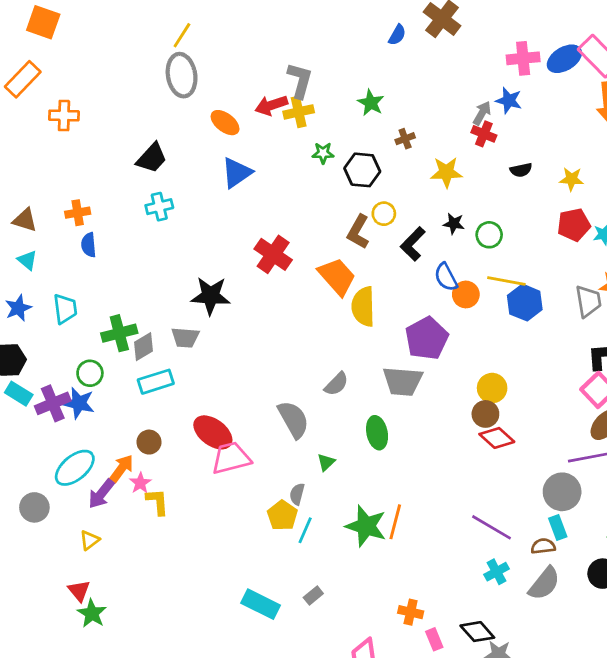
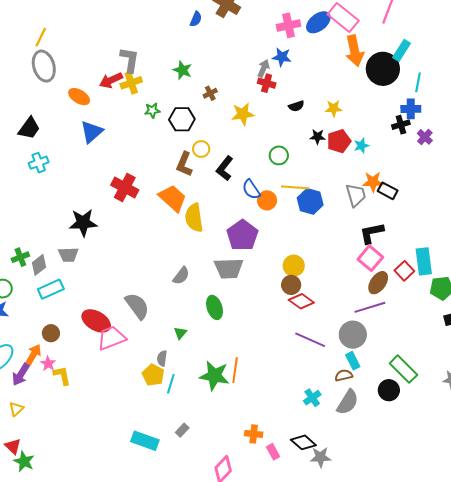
black star: (454, 224) -> (318, 137), moved
green cross: (119, 333) -> (20, 257), size x0.7
gray semicircle: (293, 419) -> (137, 306), moved
purple line: (492, 527) -> (310, 340), moved

